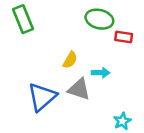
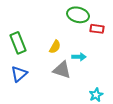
green rectangle: (23, 19) -> (18, 43), moved
blue triangle: (42, 97) -> (19, 74), moved, size x0.7

